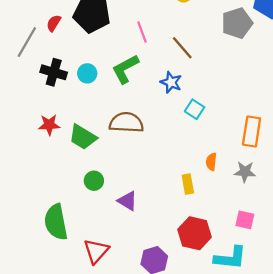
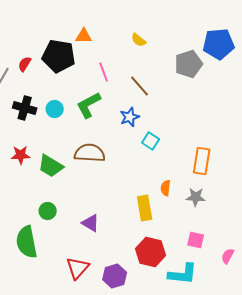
blue star: (171, 82) -> (130, 117), turned 30
green circle: (94, 181) -> (48, 211), moved
yellow rectangle: (188, 184) -> (145, 208), size x1.4
red triangle: (96, 251) -> (78, 268), moved

